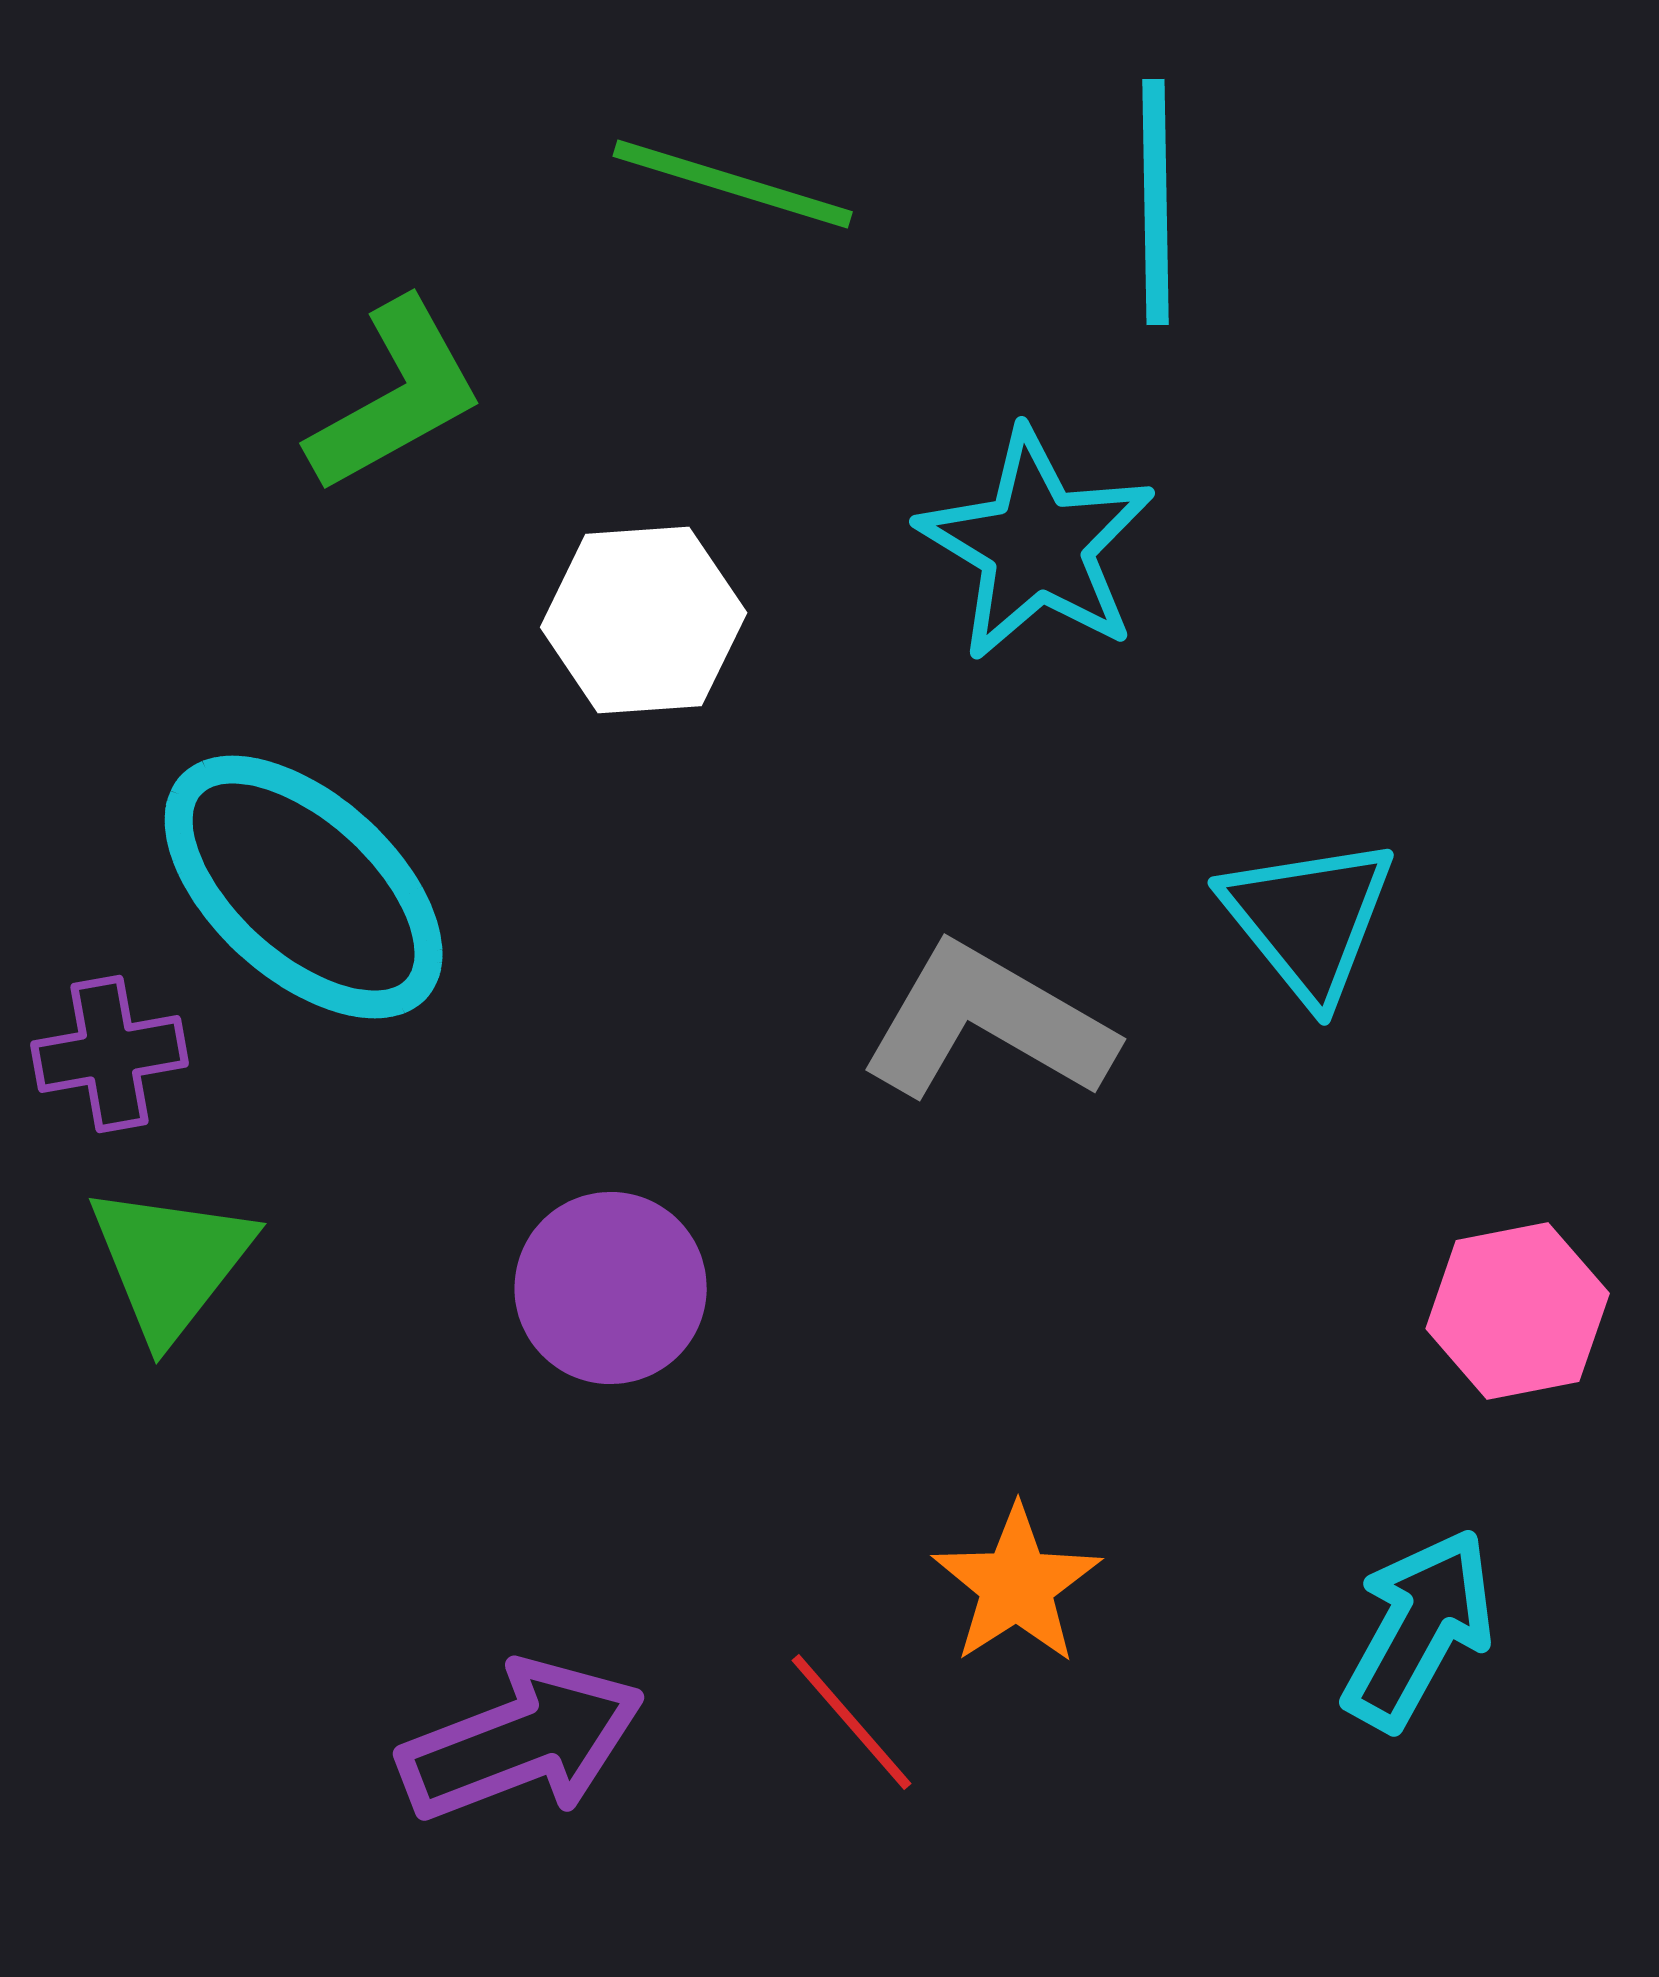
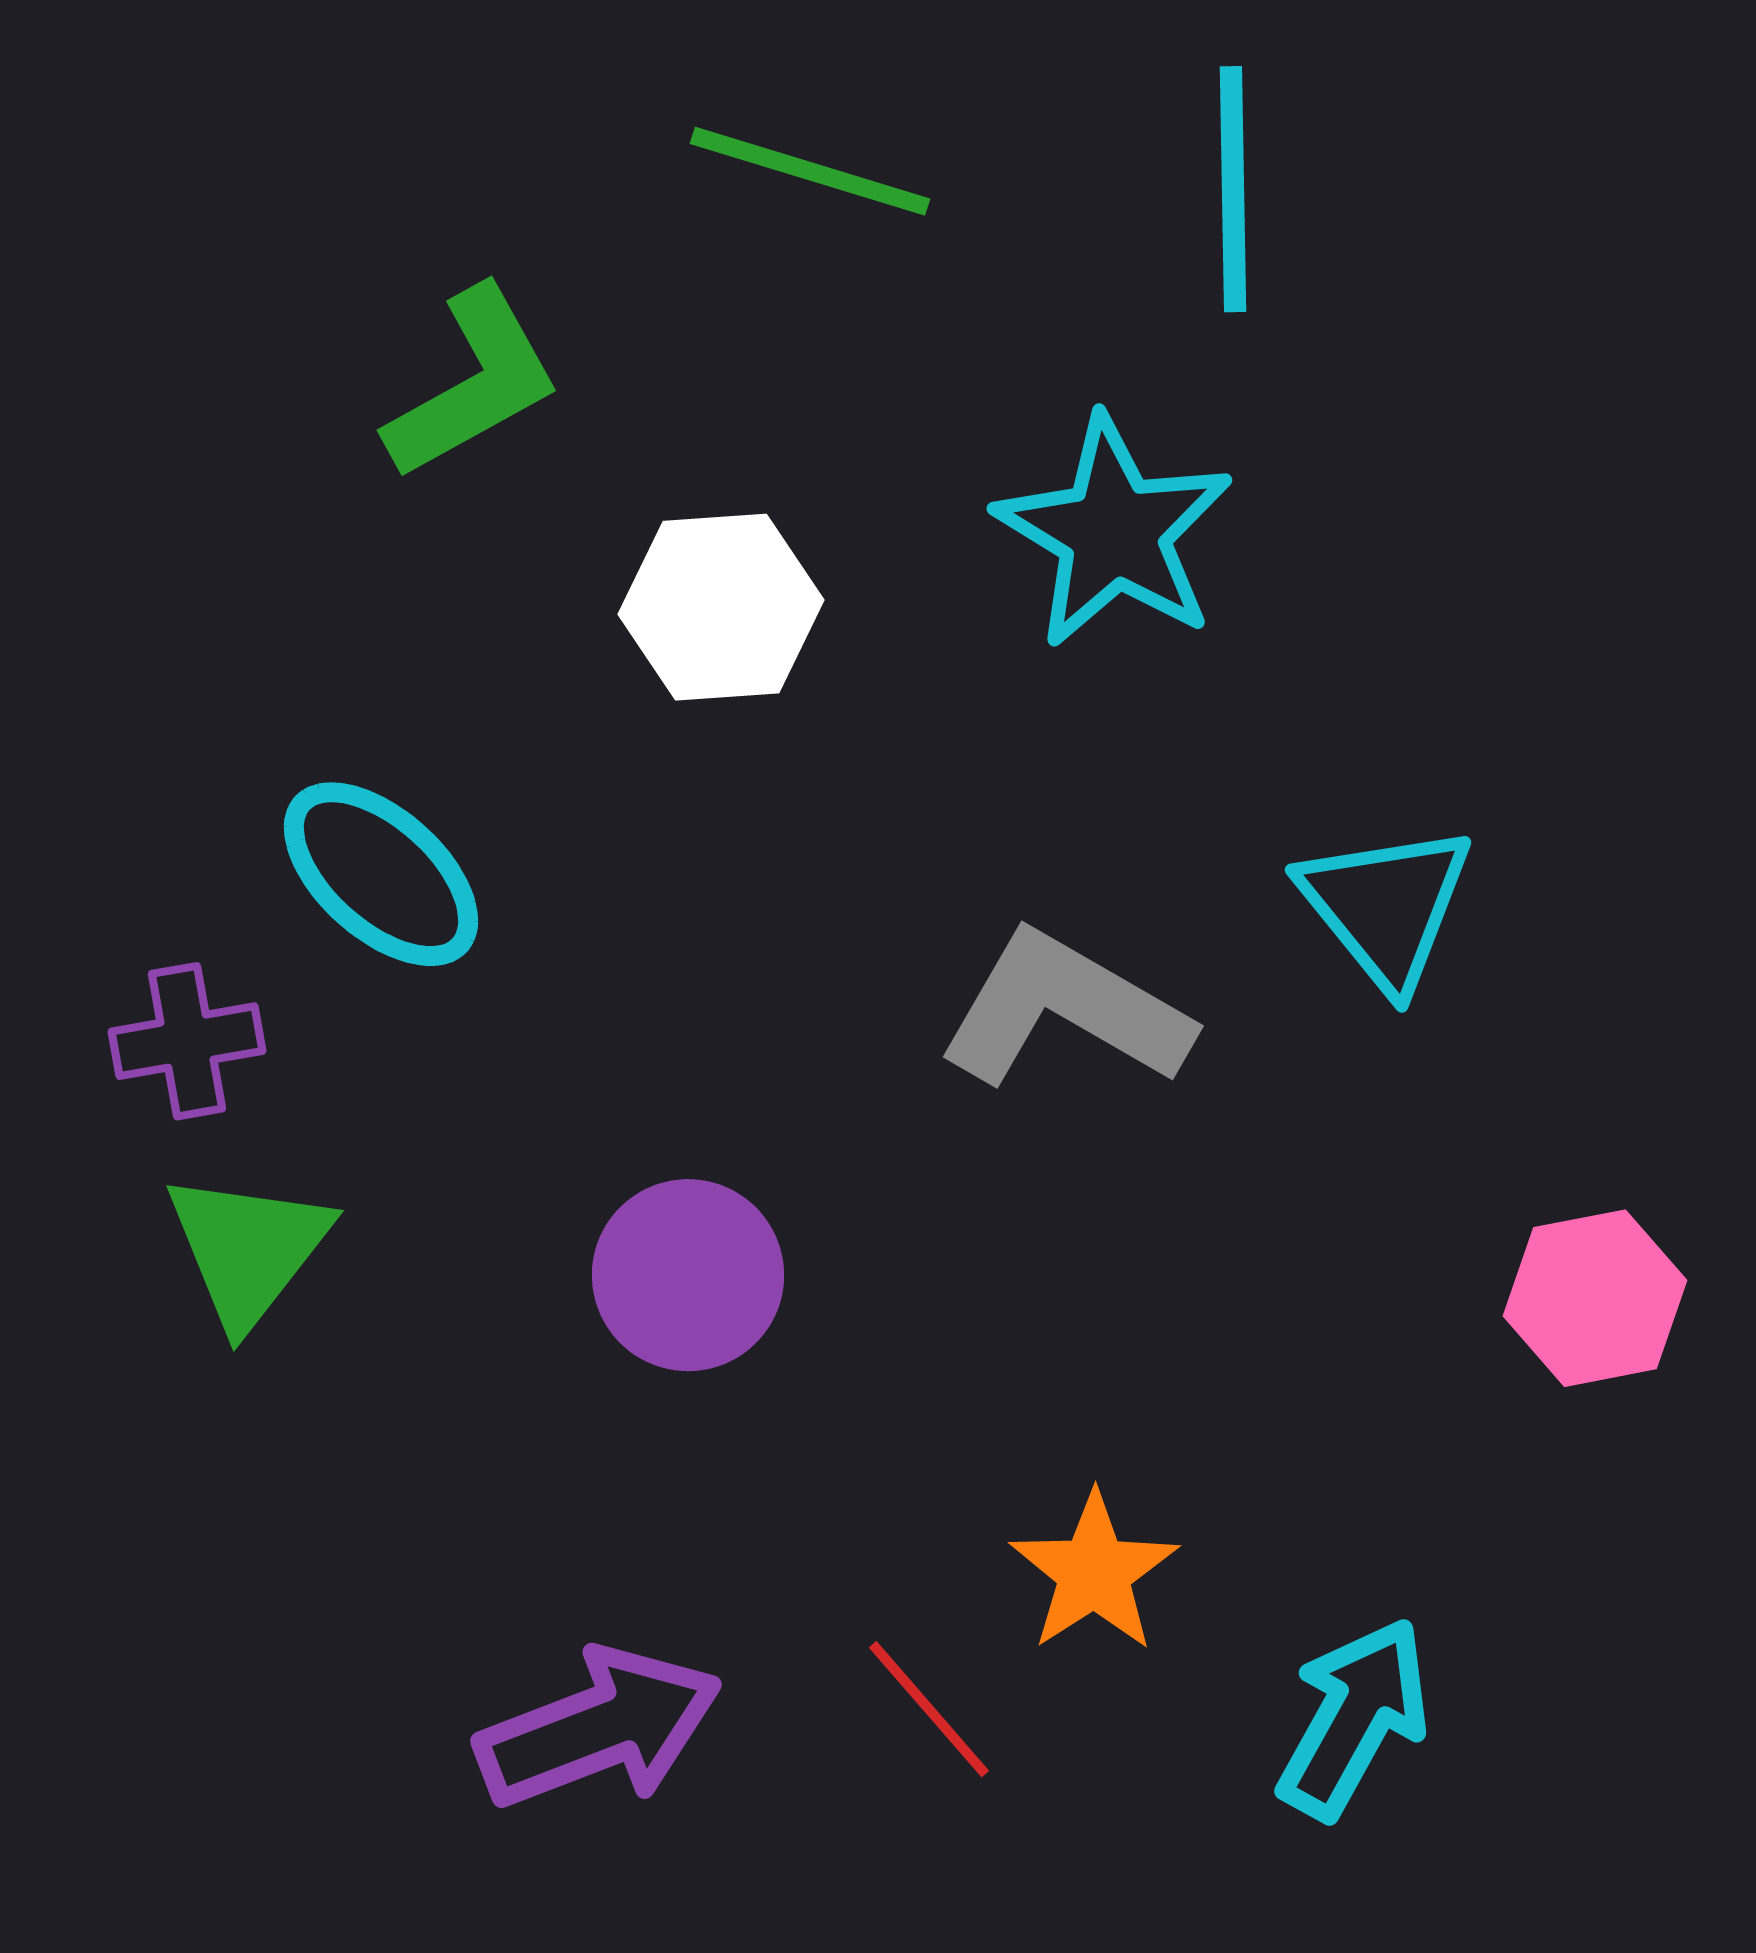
cyan ellipse: (304, 887) -> (381, 874), size x0.7
cyan arrow: (1419, 1629) -> (1354, 1718), moved

